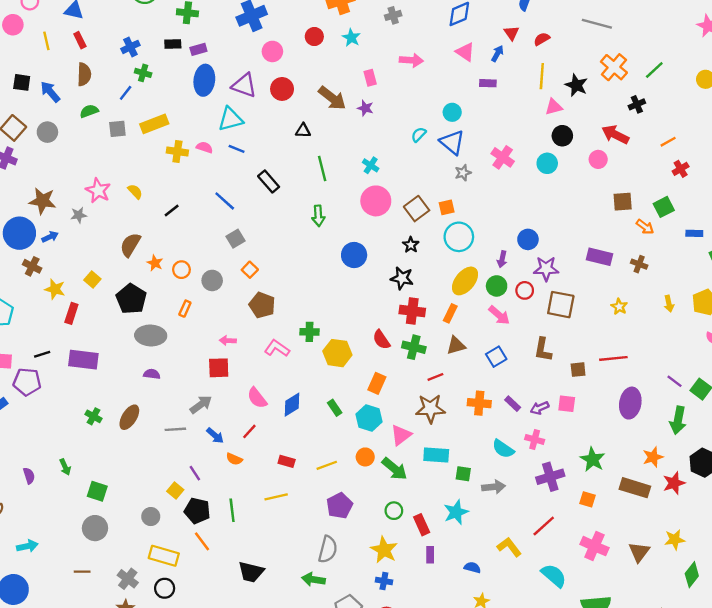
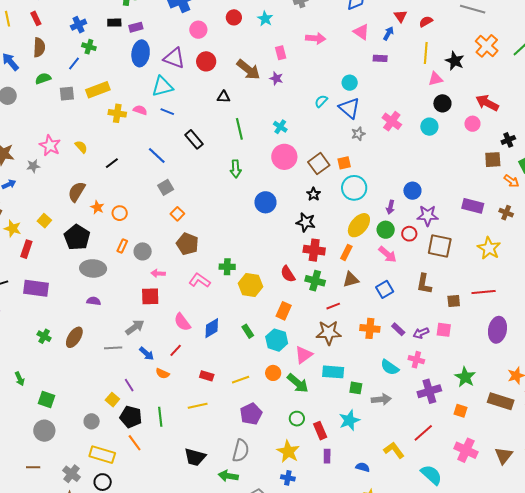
black cross: (637, 104) -> (508, 140), moved
gray circle: (212, 280) -> (143, 251), moved
yellow star: (619, 307) -> (489, 248), size x1.6
black trapezoid: (251, 572) -> (195, 457), moved

